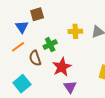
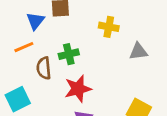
yellow cross: (75, 31) -> (109, 27), moved

